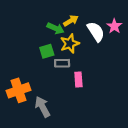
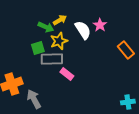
gray rectangle: (62, 63) -> (52, 59), size x1.5
pink rectangle: (78, 80) -> (67, 74), turned -48

